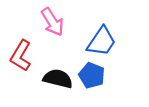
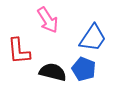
red L-shape: (21, 56) -> (19, 51), turned -36

